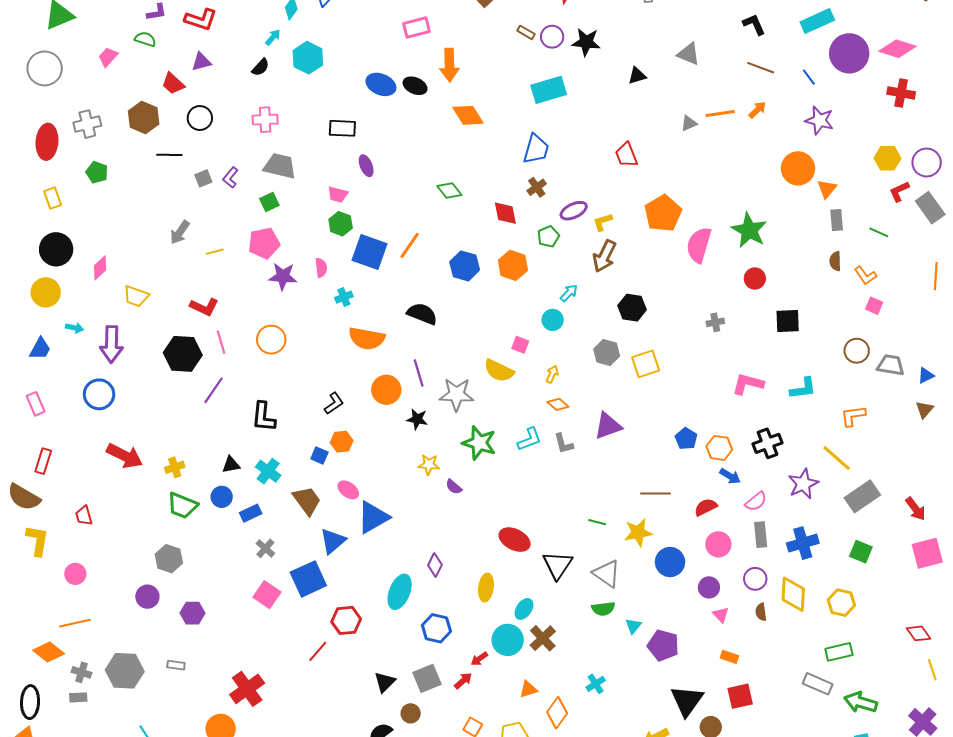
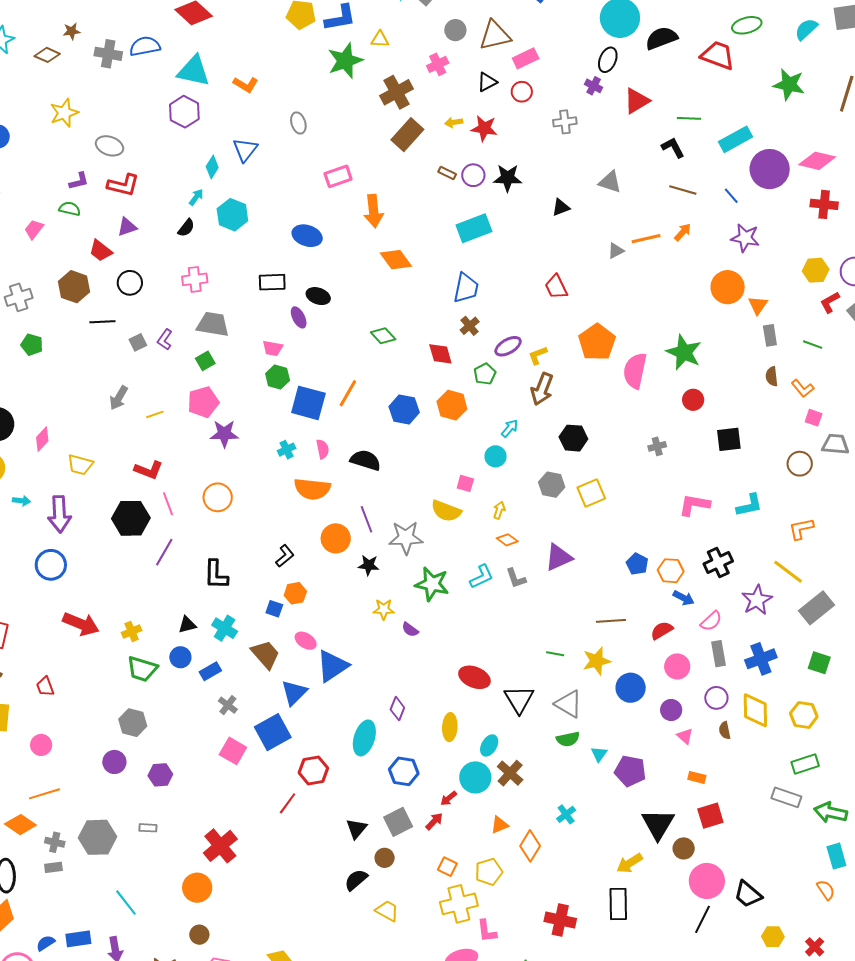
black ellipse: (415, 86) -> (318, 296), moved
pink semicircle: (321, 268) -> (323, 449), moved
gray trapezoid: (891, 365) -> (835, 444), moved

